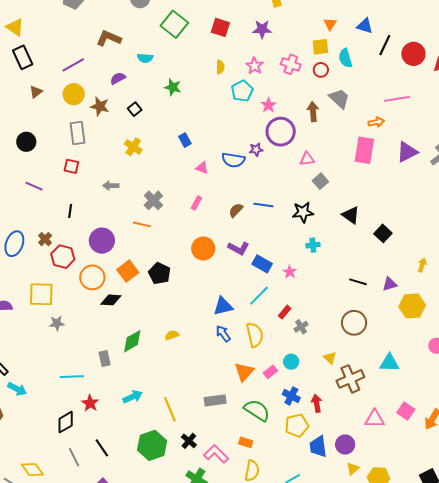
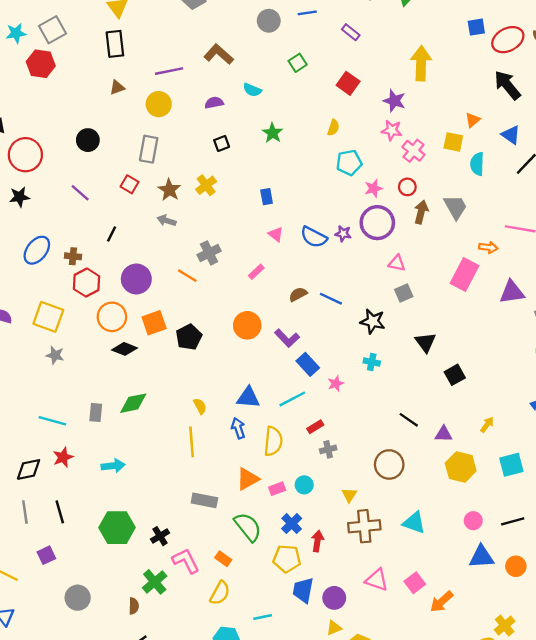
green square: (174, 24) -> (298, 63), size x0.6
pink star: (254, 66) -> (392, 130), moved, turned 30
red circle: (321, 70) -> (407, 187), moved
brown star: (100, 106) -> (169, 190), moved
brown cross: (45, 239) -> (73, 256), turned 32
yellow semicircle: (172, 335) -> (200, 406), moved, turned 64
yellow line: (170, 409) -> (192, 442), moved

